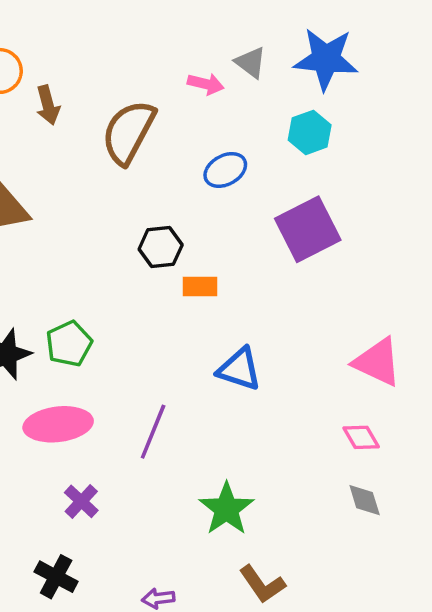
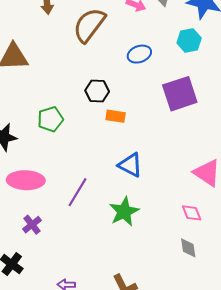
green pentagon: (69, 344) -> (50, 119), moved
green star: (226, 509) -> (124, 212), moved

